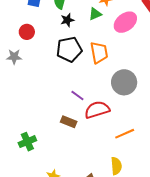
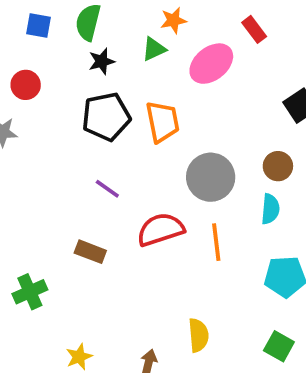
purple line: (77, 96) -> (107, 189), moved
brown rectangle: (69, 122) -> (90, 252), moved
orange line: (125, 134) -> (216, 242), moved, turned -72

